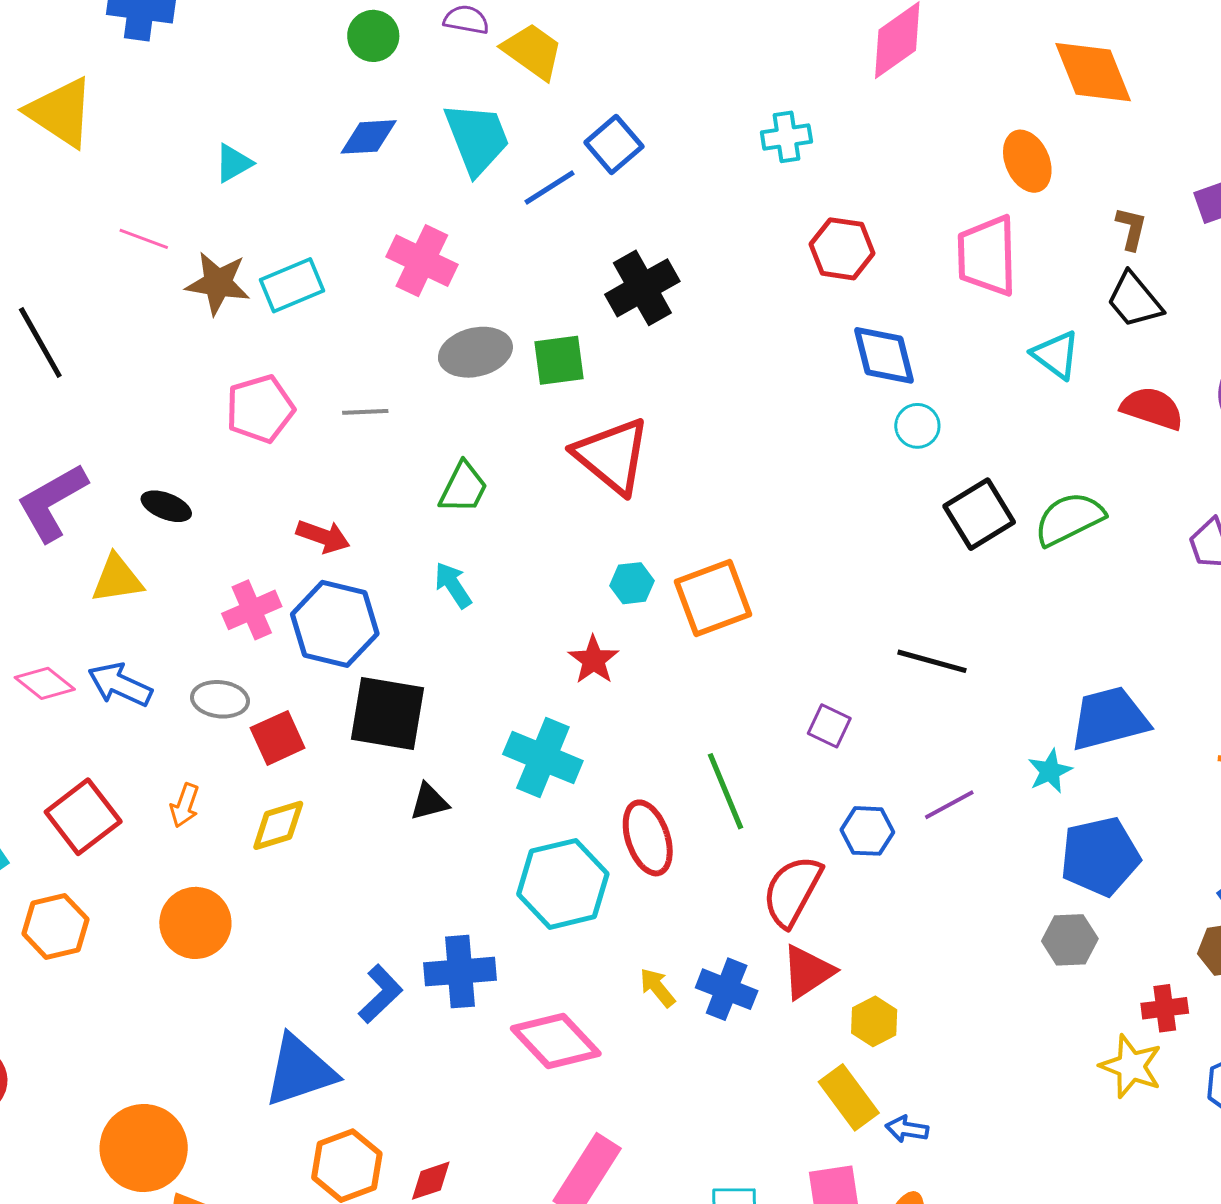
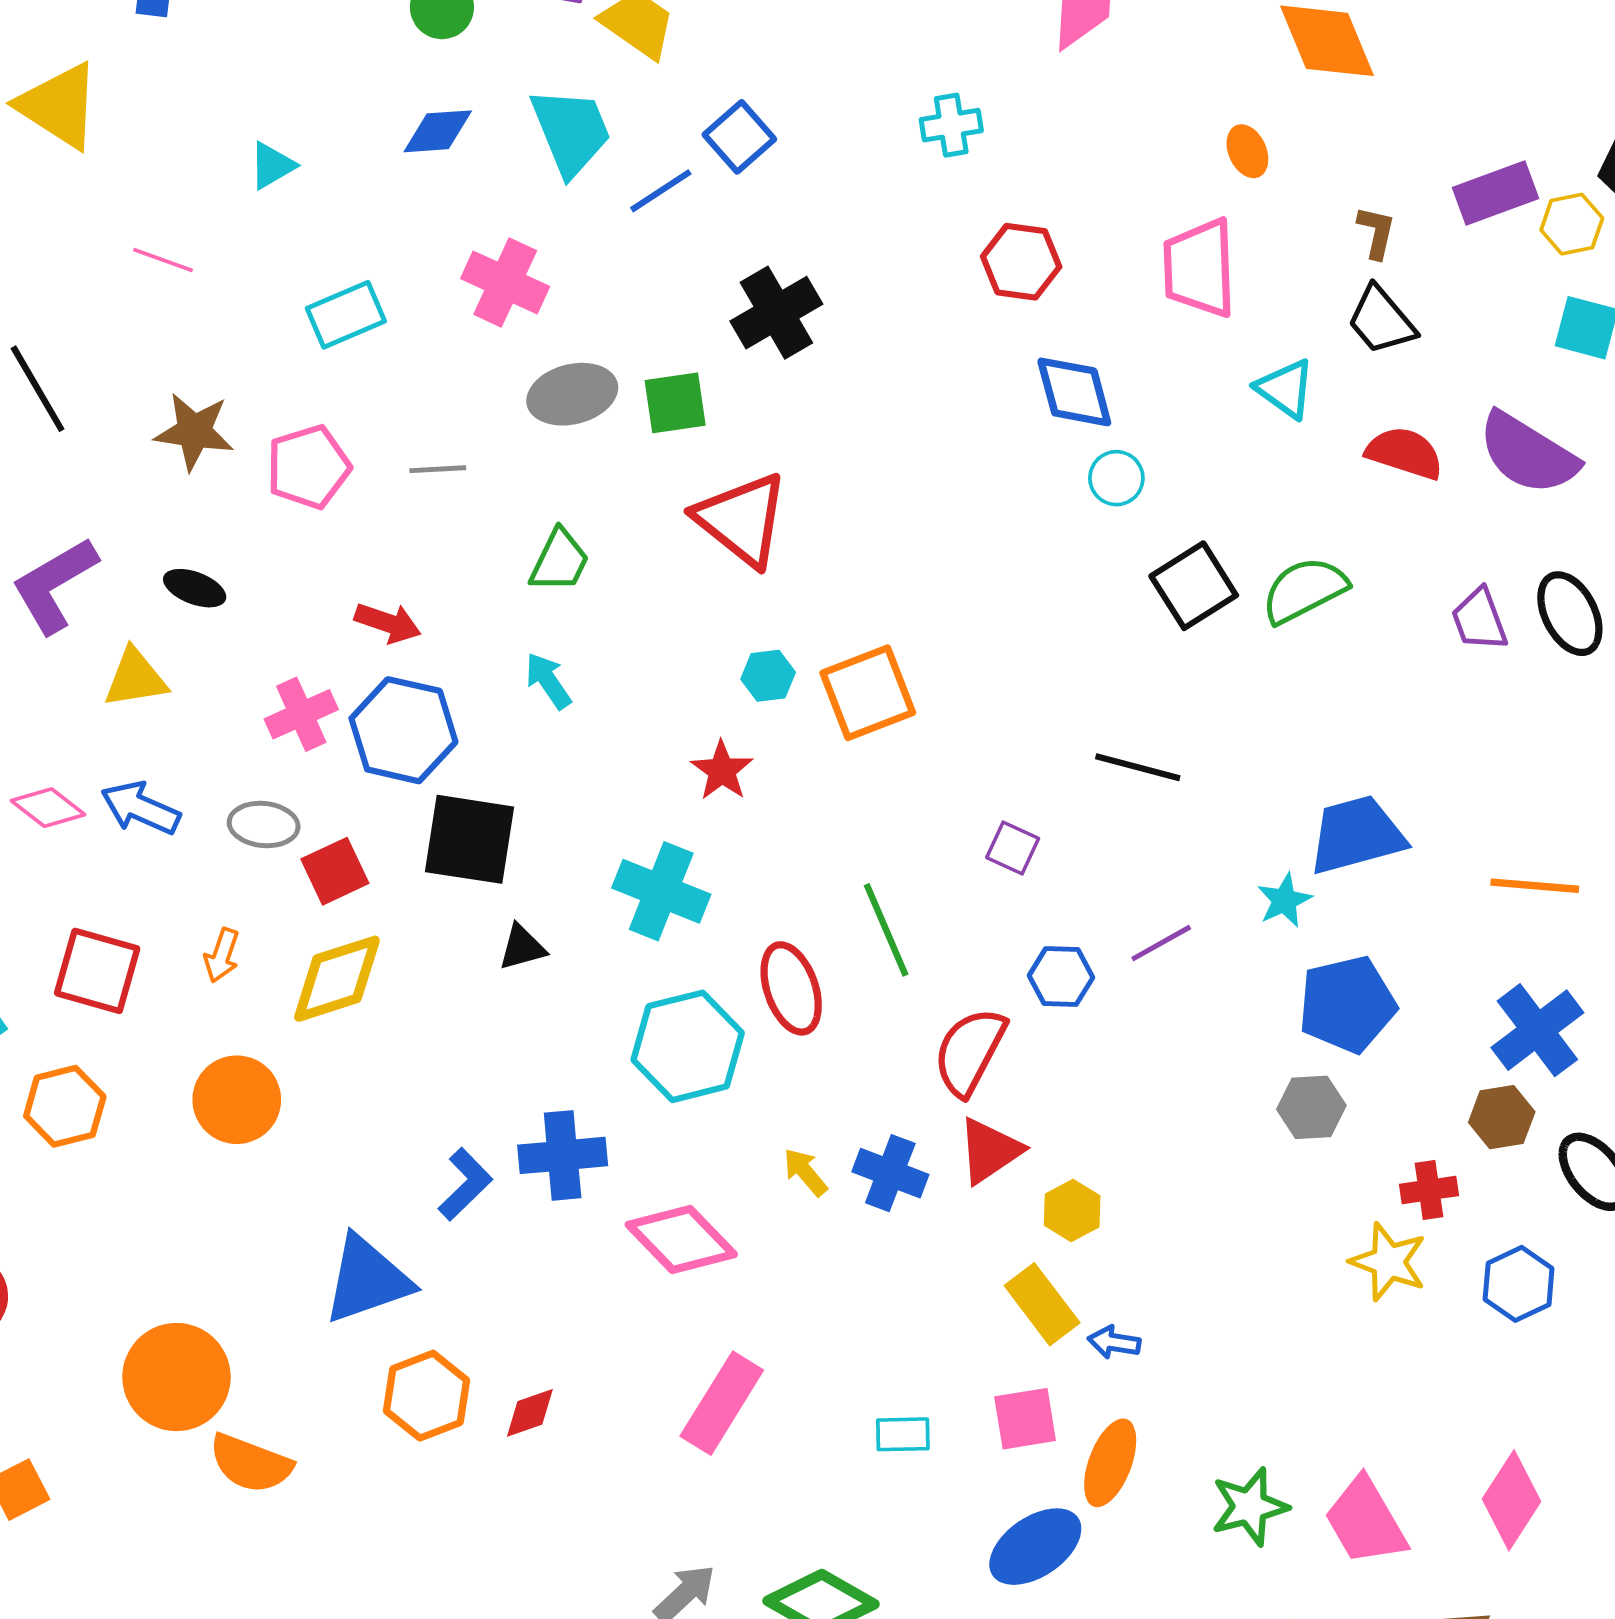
orange ellipse: (1027, 161) -> (1247, 151), size x0.7
brown star: (218, 283) -> (194, 431), moved
red square: (83, 817) -> (97, 971), turned -36
yellow diamond: (278, 825) -> (337, 979), size x1.4

